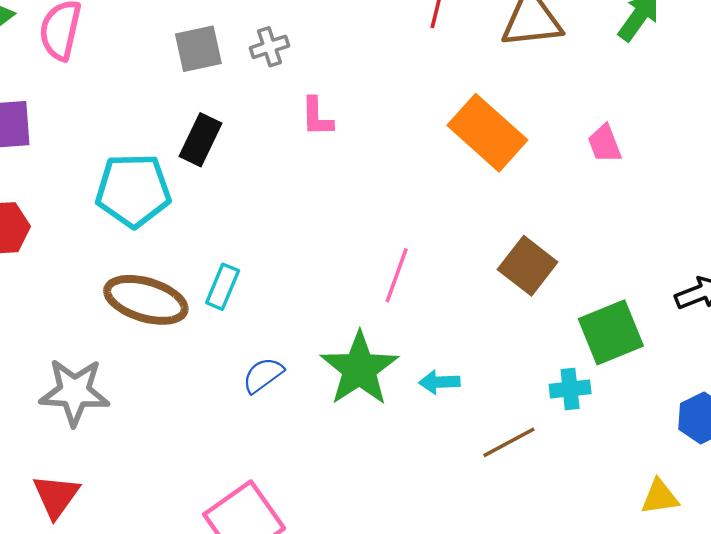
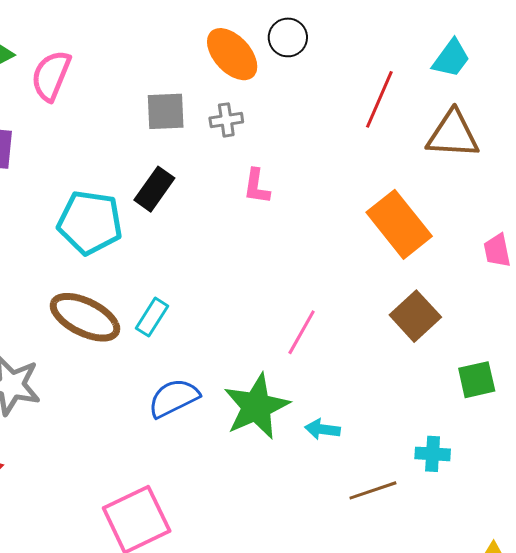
brown square: (528, 266) -> (415, 316), moved
green square: (611, 332) -> (477, 380), moved, size x0.7
blue semicircle: (263, 375) -> (174, 398), size x1.4

